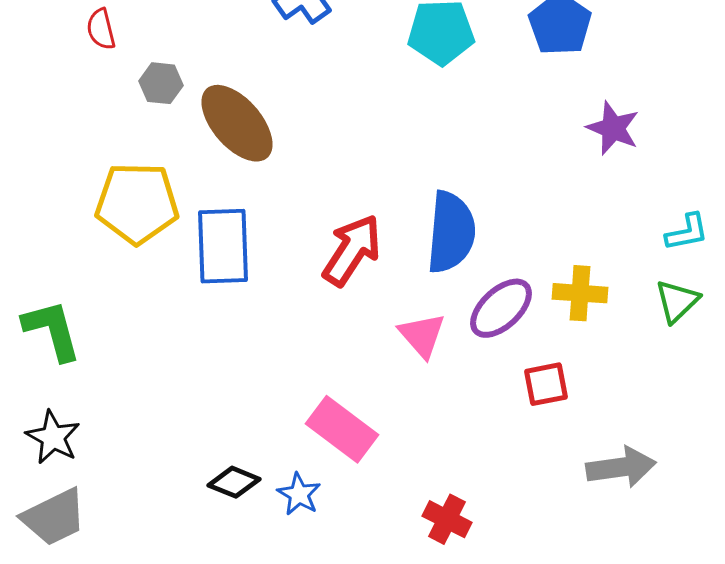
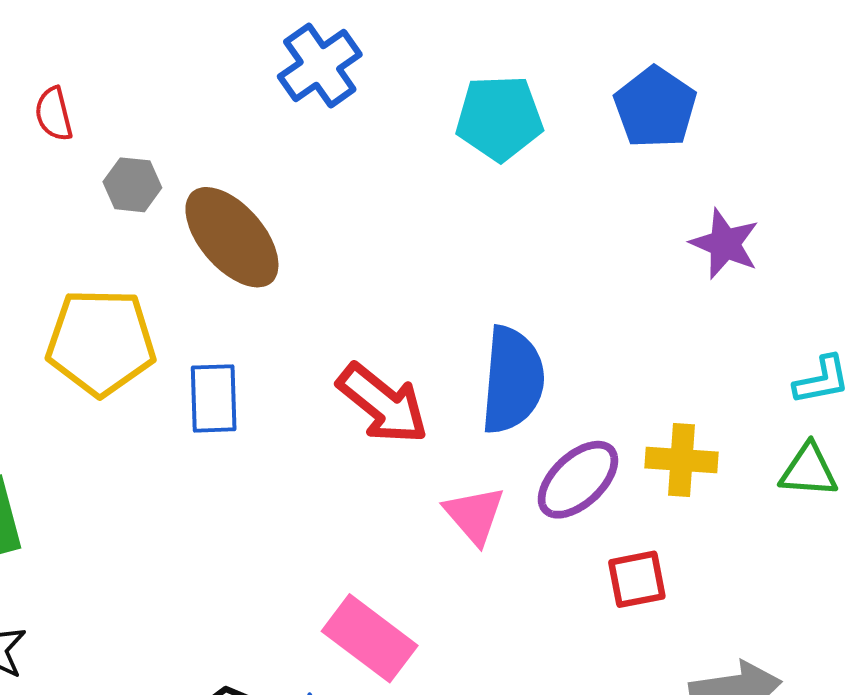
blue rectangle: (223, 246) -> (214, 398), size x0.7
red arrow: (352, 250) -> (383, 404), turned 96
green triangle: (677, 301) -> (809, 470), turned 48

